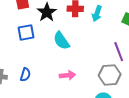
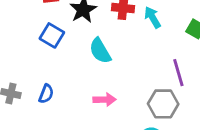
cyan arrow: (97, 14) -> (152, 17), turned 126
blue square: (26, 33) -> (52, 35), turned 36

